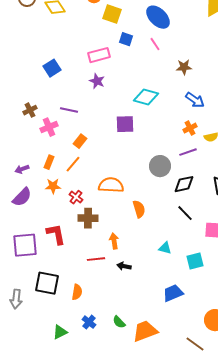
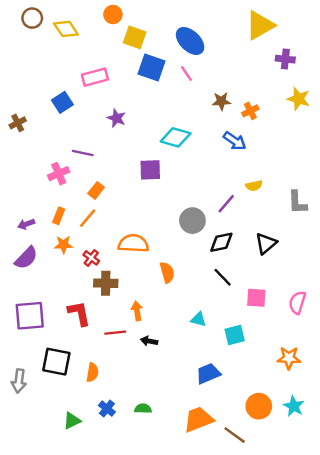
blue square: (126, 39) -> (151, 67), size x1.6
pink rectangle: (99, 55) -> (95, 77), moved
brown cross: (30, 110) -> (18, 123), moved
orange cross: (190, 128) -> (250, 111), moved
purple line: (188, 152) -> (226, 204), turned -30
red L-shape: (56, 234) -> (79, 313), moved
green semicircle: (119, 322) -> (143, 409), turned 136
orange trapezoid: (145, 331) -> (198, 419), moved

